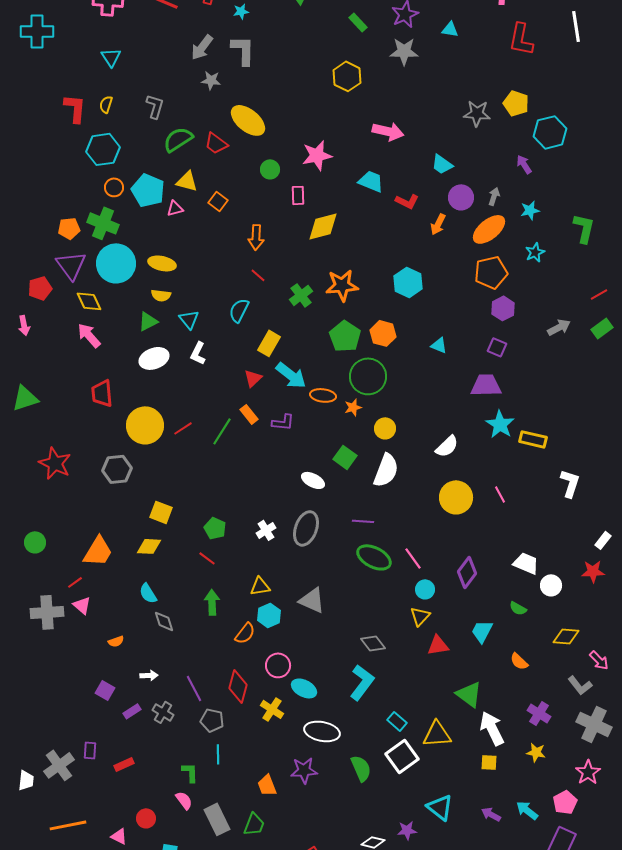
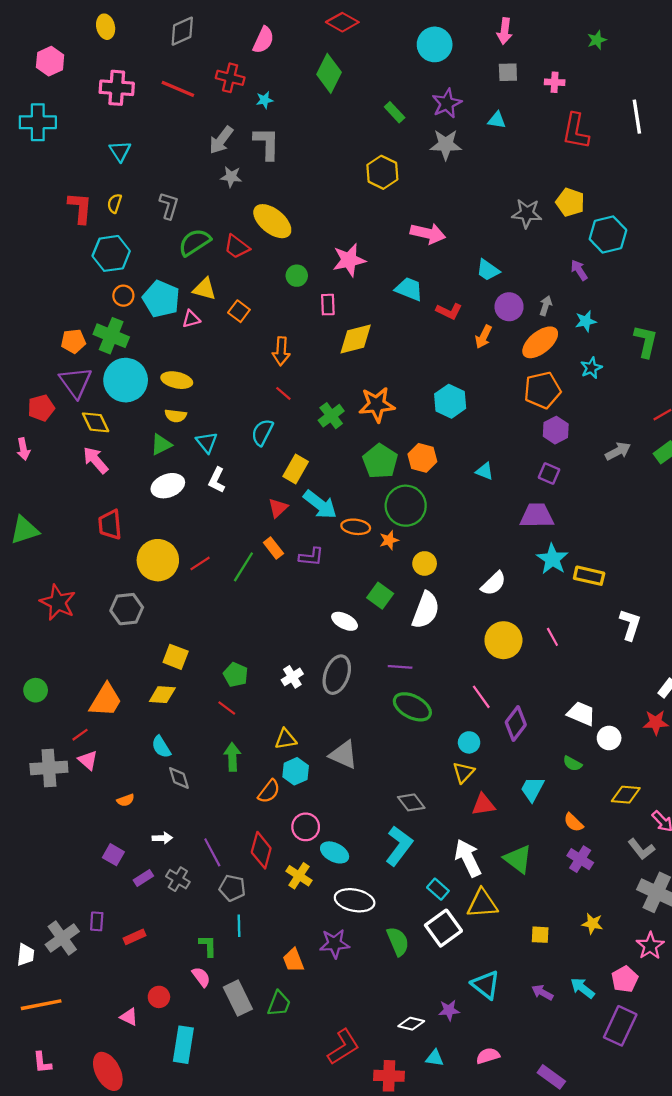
pink line: (413, 558) -> (481, 697), moved
purple cross: (539, 713) -> (580, 859), moved
white arrow: (492, 728) -> (468, 858), moved
orange line: (68, 825) -> (41, 1005), moved

